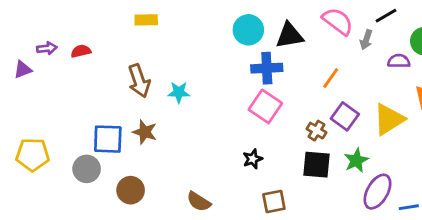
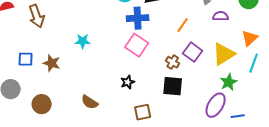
purple semicircle: (399, 61) -> (221, 16), moved
brown arrow: (139, 81) -> (37, 16), moved
cyan star: (179, 92) -> (83, 41), moved
blue square: (108, 139) -> (26, 59), moved, size x0.7
green star: (356, 160) -> (229, 82), moved
brown semicircle: (199, 202) -> (90, 102), moved

